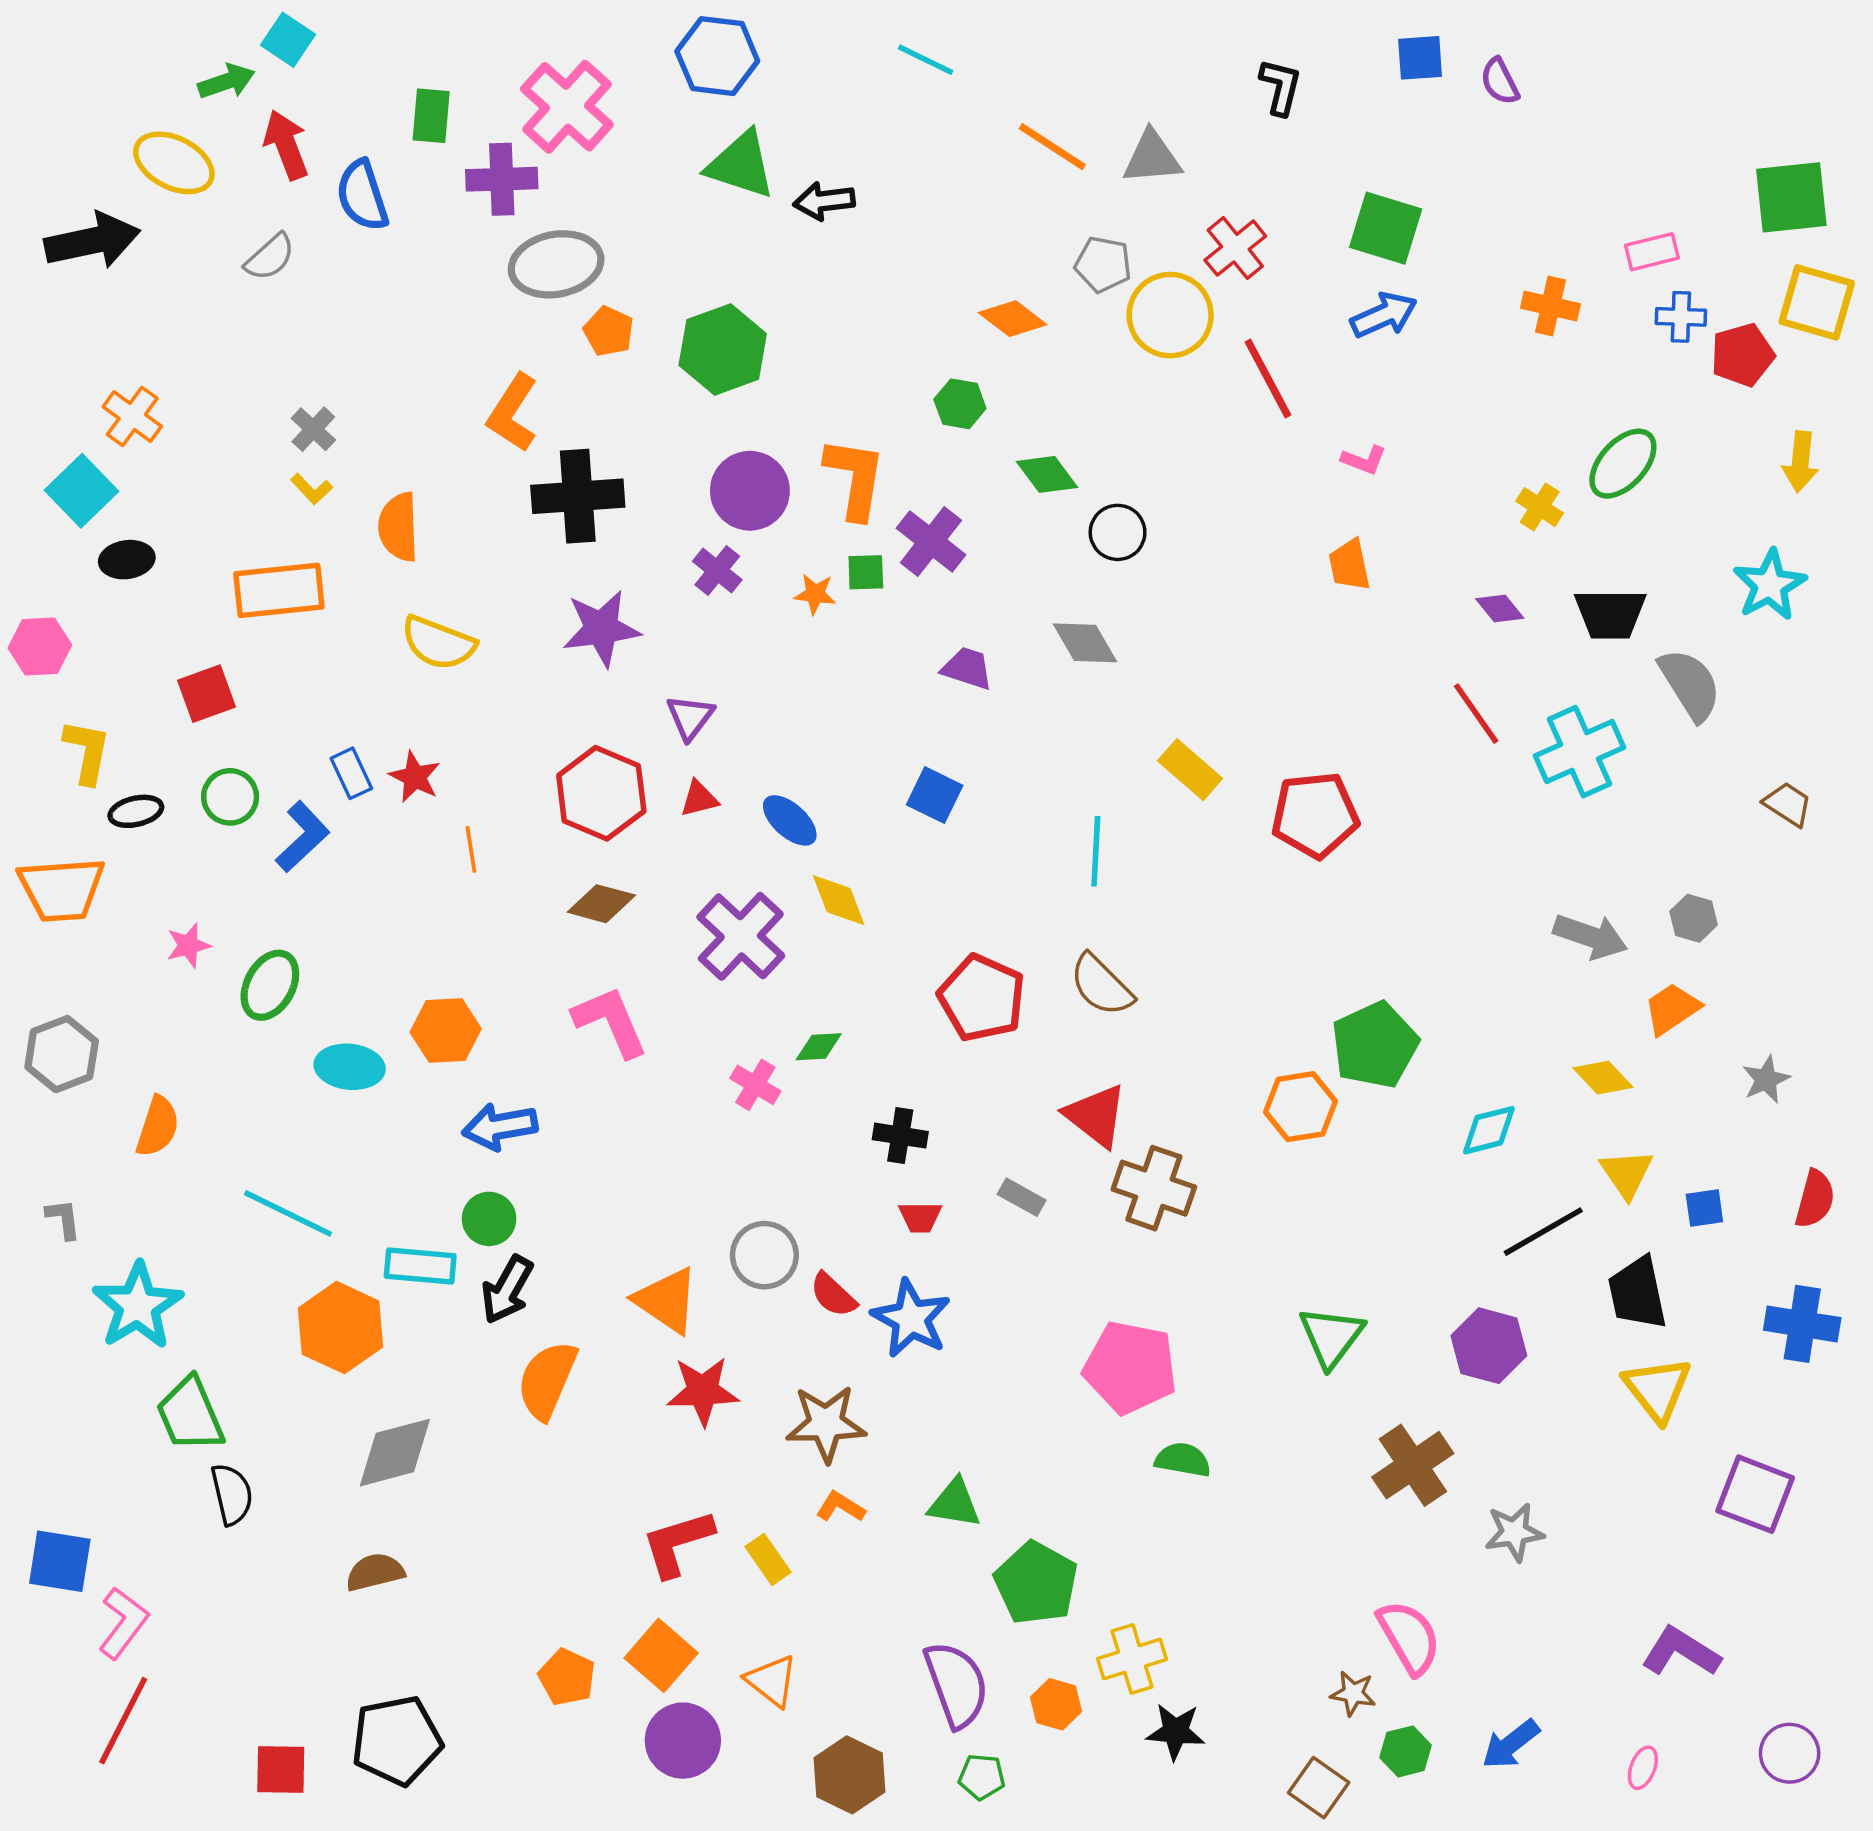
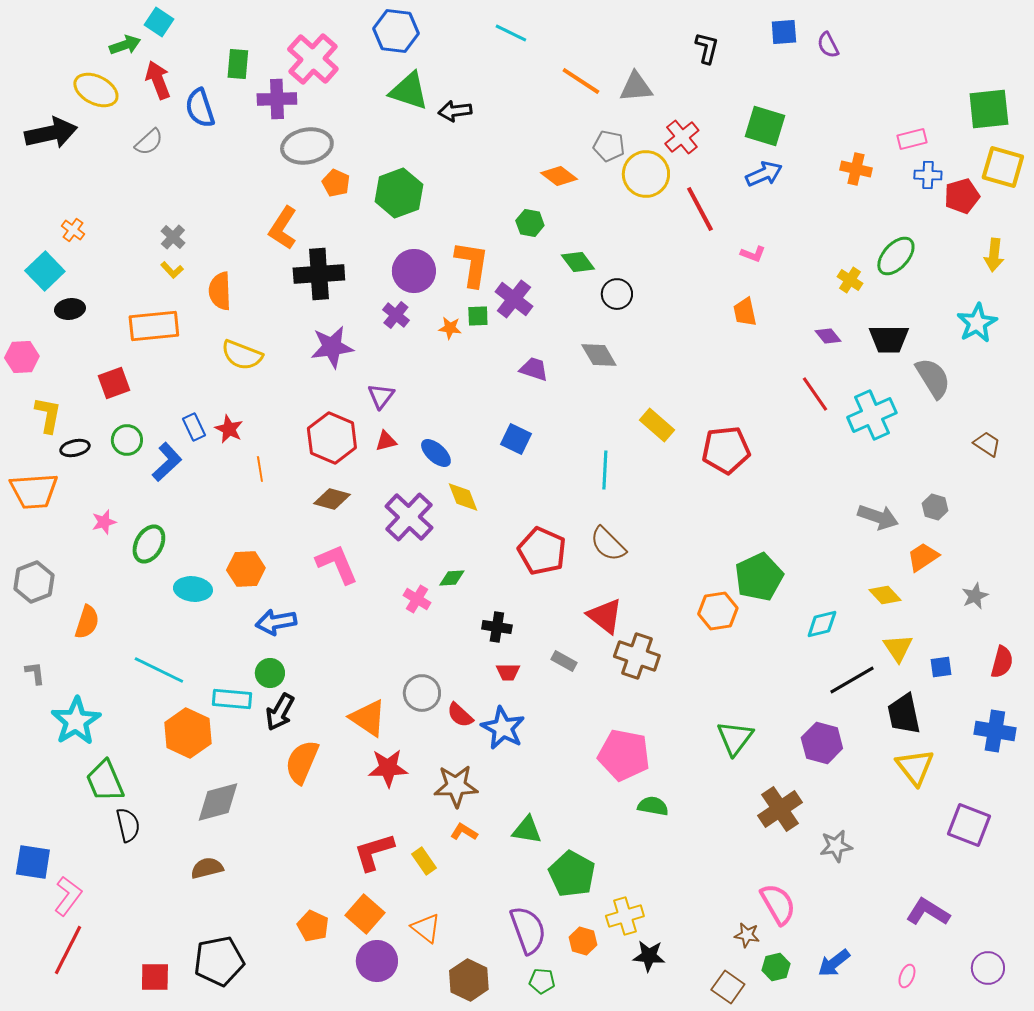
orange cross: (132, 416) -> (73, 230), size x0.7

